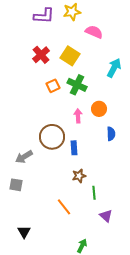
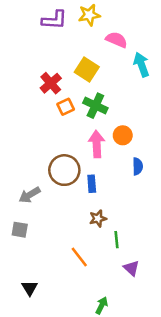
red cross: (41, 55) -> (51, 83), moved
cyan arrow: (114, 68) -> (141, 65), moved, turned -48
pink arrow: (78, 116) -> (97, 144), size x1.5

